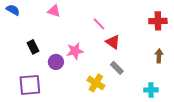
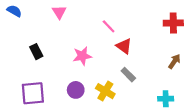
pink triangle: (54, 11) -> (59, 12), turned 40
brown arrow: (159, 56) -> (174, 61), turned 32
purple circle: (56, 62) -> (76, 90), moved

